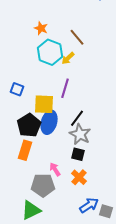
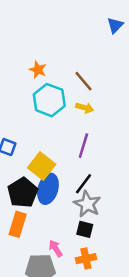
yellow arrow: (68, 58) -> (85, 108), moved, turned -120
purple line: (65, 88) -> (83, 146), moved
yellow square: (44, 104) -> (42, 166), turned 35
orange cross: (79, 177) -> (86, 259), turned 35

